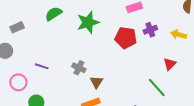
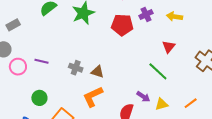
gray cross: (79, 68) -> (76, 68), moved
pink circle: (18, 82) -> (18, 67), moved
brown triangle: (96, 82) -> (97, 72), turned -40

